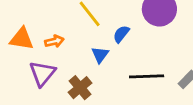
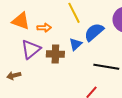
blue semicircle: (121, 34) -> (94, 32), size x1.5
brown cross: (80, 88) -> (55, 54), moved, turned 30

